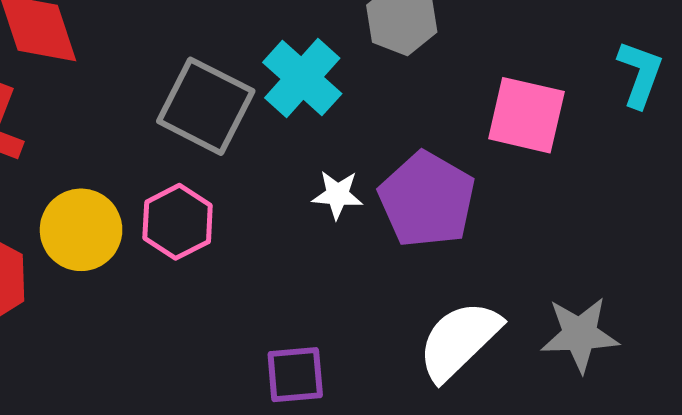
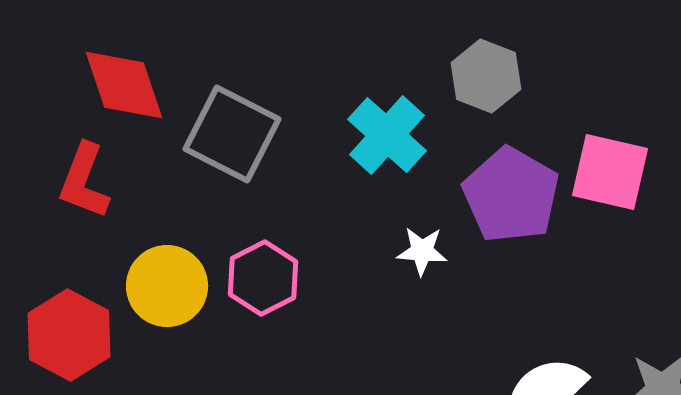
gray square: (206, 106) -> (232, 134), moved
purple pentagon: (427, 200) -> (511, 195), moved

